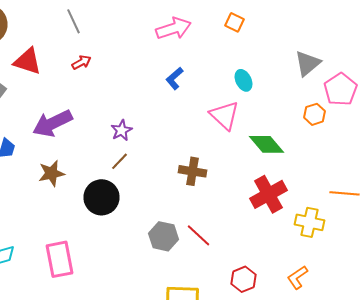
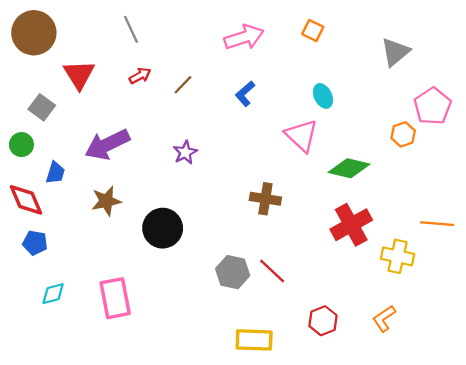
red triangle: (28, 61) -> (79, 75), turned 40
gray triangle: (308, 63) -> (395, 52), moved
green diamond: (266, 144) -> (349, 168), turned -36
brown line: (120, 161) -> (183, 85), moved

